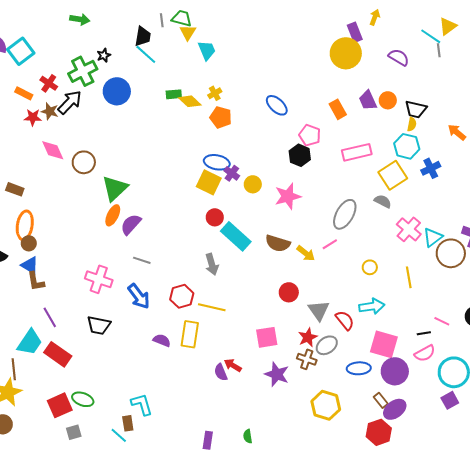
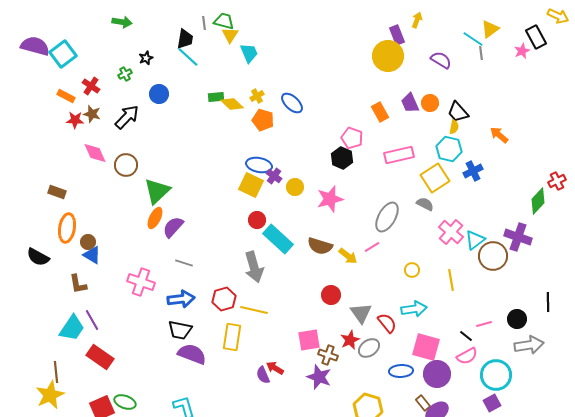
green cross: (83, 71) -> (125, 74), size x0.5
blue circle: (117, 91) -> (159, 94), size x0.7
black arrow: (70, 102) -> (127, 117), moved
blue ellipse: (277, 105) -> (292, 103), moved
black trapezoid: (416, 109) -> (458, 112), turned 35
brown circle: (29, 243) -> (88, 242), moved
gray arrow: (212, 264) -> (254, 267), size x1.4
blue triangle: (30, 265) -> (92, 255), moved
blue arrow: (139, 296) -> (181, 299), turned -60
pink line: (442, 321) -> (484, 324), turned -42
black trapezoid: (99, 325) -> (180, 330), moved
black line: (424, 333) -> (466, 336), turned 48
purple semicircle: (162, 340) -> (192, 354), moved, size x1.6
cyan trapezoid: (30, 342) -> (72, 328), moved
brown cross: (307, 359) -> (328, 355), moved

